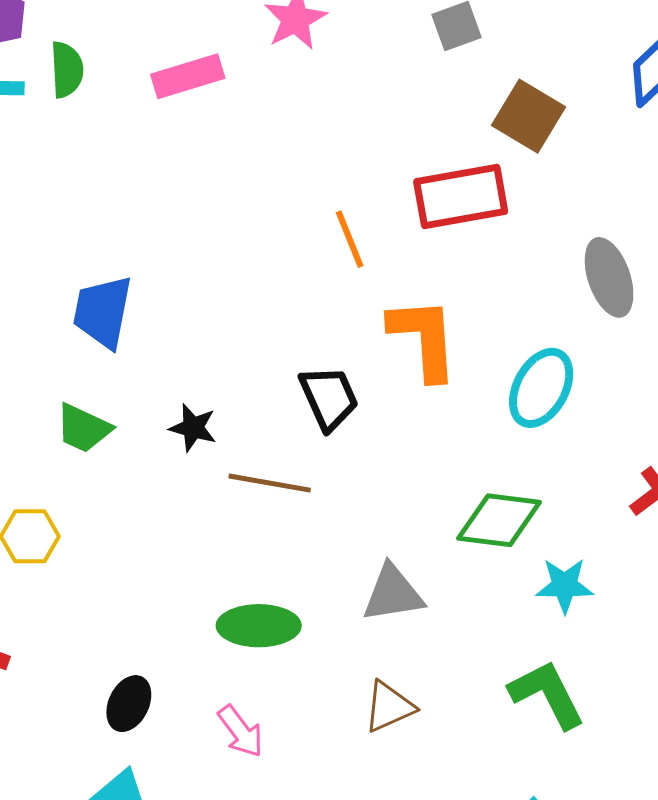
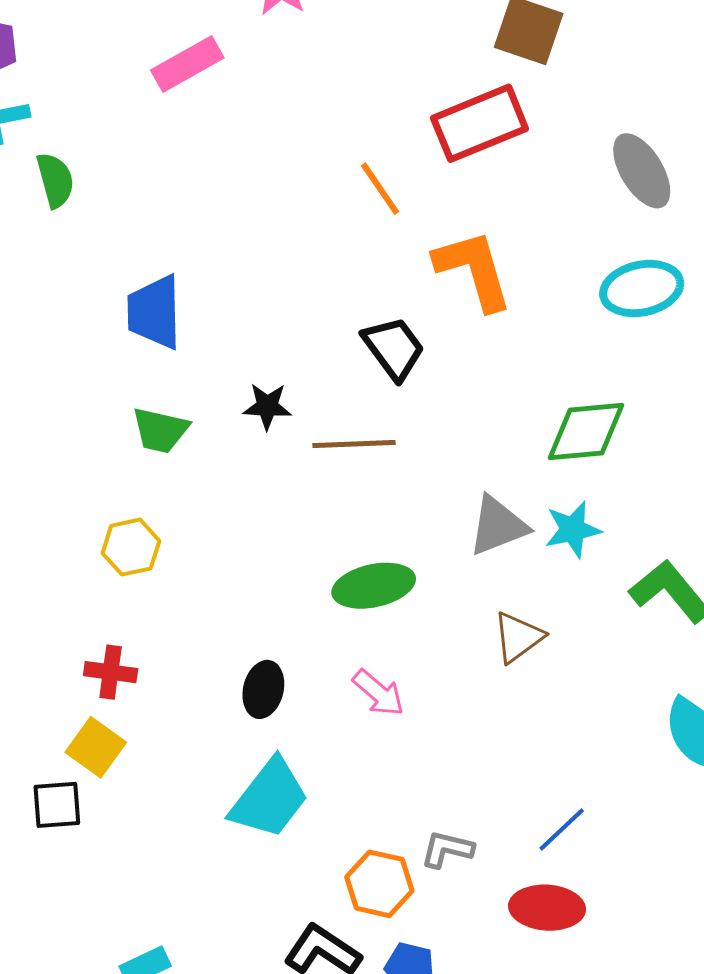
green semicircle: (67, 70) -> (55, 180), moved
cyan ellipse: (541, 388) -> (642, 288), moved, turned 62
cyan star: (565, 585) -> (573, 530), moved

